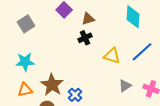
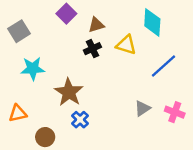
yellow triangle: (112, 56) -> (126, 45), moved
cyan star: (25, 62) -> (33, 69), moved
brown star: (52, 85) -> (69, 92), moved

